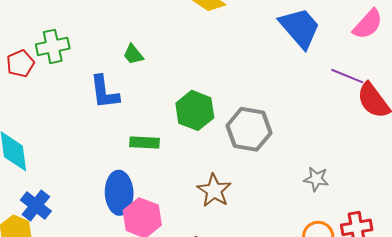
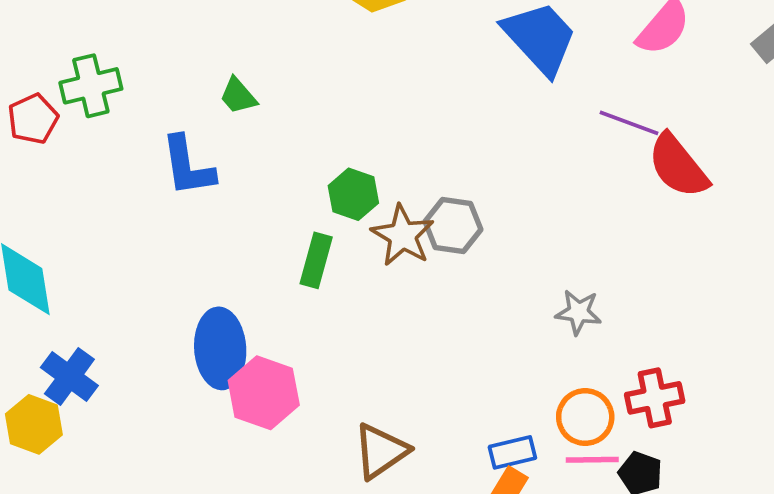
green hexagon: (195, 110) -> (353, 194), size x0.7
gray hexagon: (249, 129) -> (453, 225), size x0.7
green rectangle: (144, 142) -> (316, 260), moved, turned -76
brown star: (214, 190) -> (403, 235), moved

